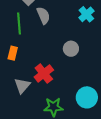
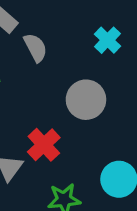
gray circle: (71, 49) -> (86, 100), size x1.5

